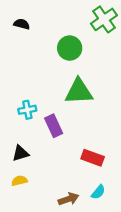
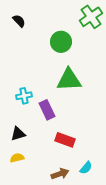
black semicircle: (22, 24) -> (19, 21), turned 32
red rectangle: (93, 158) -> (65, 140), moved

